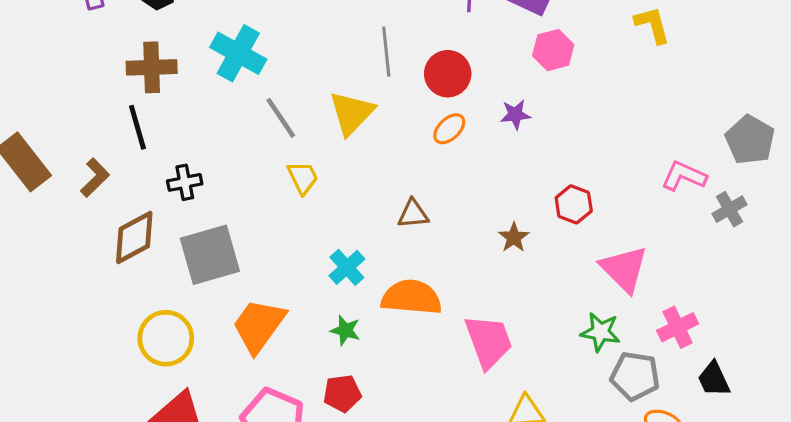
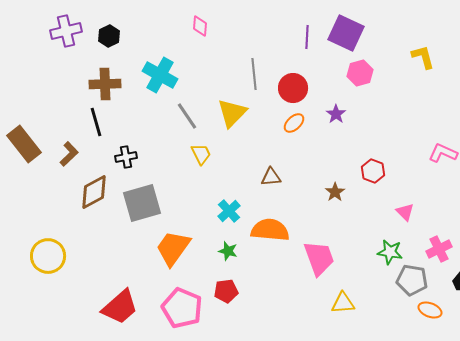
purple star: (515, 115) -> (336, 114), turned -30
pink triangle: (624, 269) -> (405, 212), size x0.6
yellow circle: (166, 338) -> (48, 256), moved

